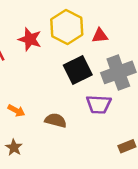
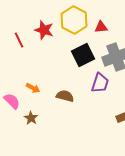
purple trapezoid: (99, 104) -> (100, 83), turned -75

